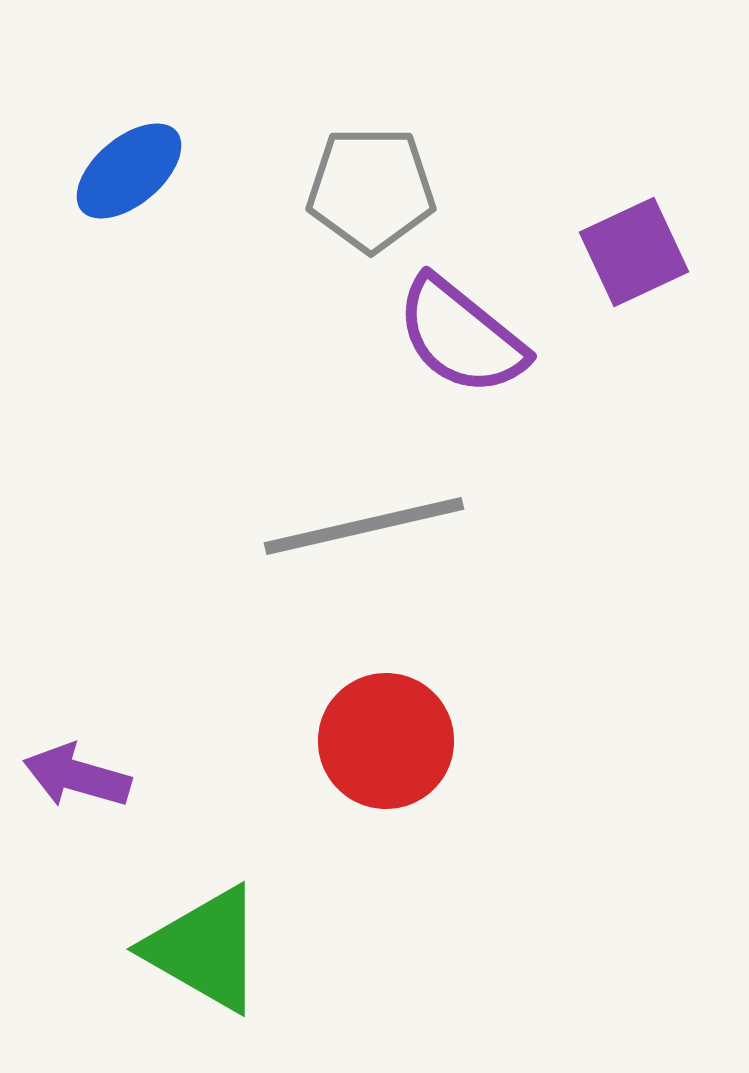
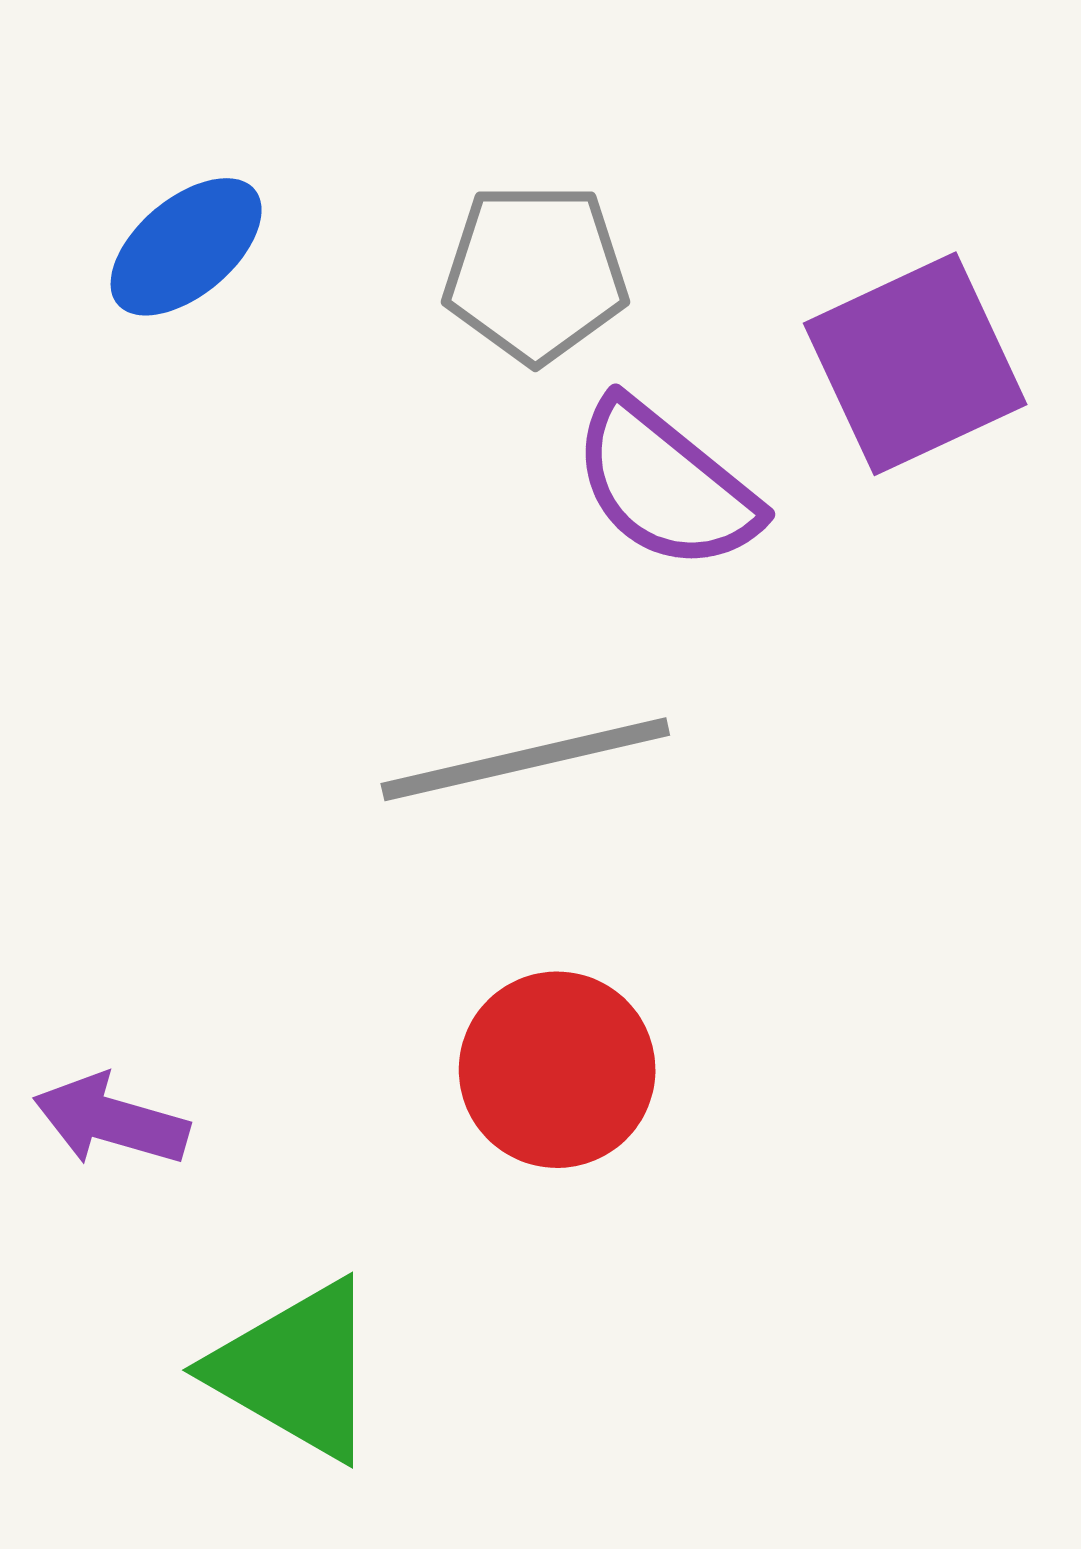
purple square: (634, 252) -> (915, 364), size x1.4

